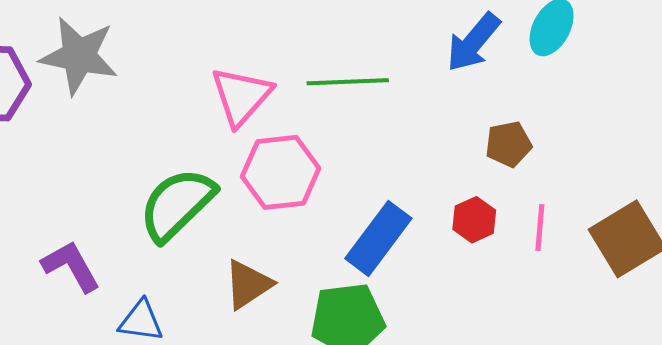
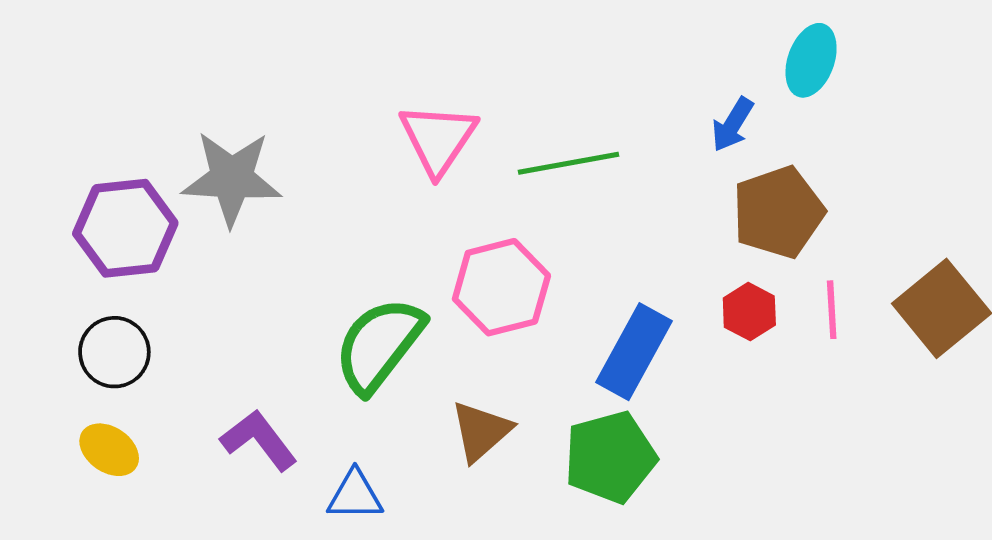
blue arrow: (473, 42) -> (733, 125), moved, size x0.7
pink triangle: (241, 96) -> (438, 139), moved
brown pentagon: (508, 144) -> (778, 212), size x1.6

